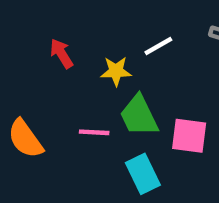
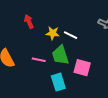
white line: (158, 46) -> (71, 35), moved, turned 48

